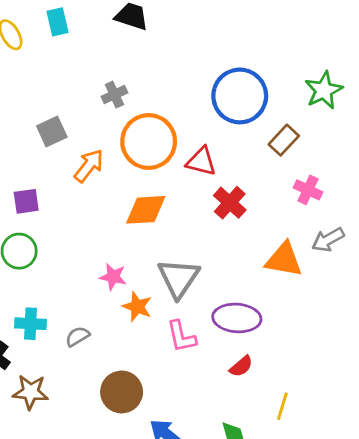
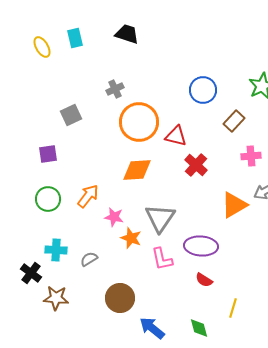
blue circle: (240, 96) -> (203, 90), size x0.7
orange arrow: (89, 166) -> (88, 196), moved
pink cross: (308, 190) -> (251, 156), turned -30
purple square: (26, 201) -> (48, 154), moved
orange triangle: (284, 260) -> (234, 205), turned -40
red semicircle: (241, 366) -> (204, 280), turned 72

